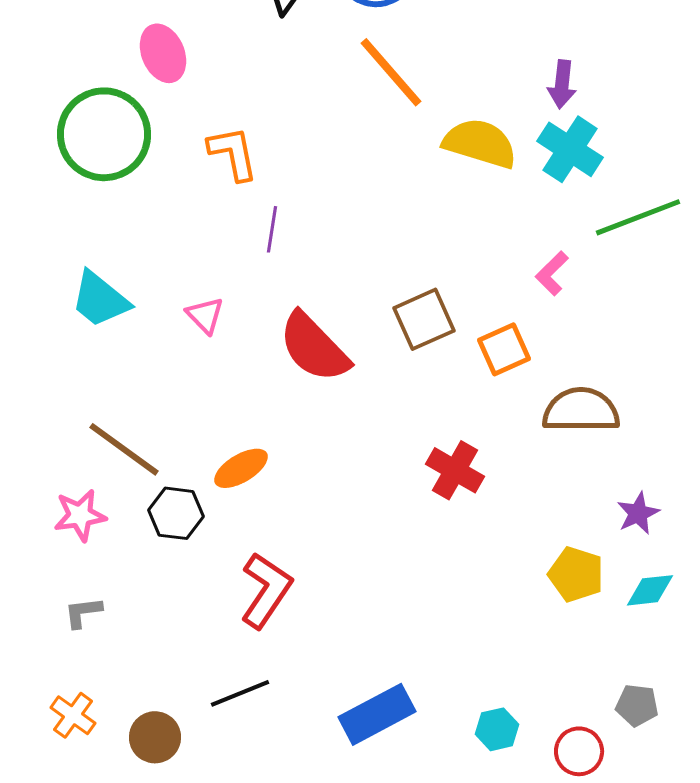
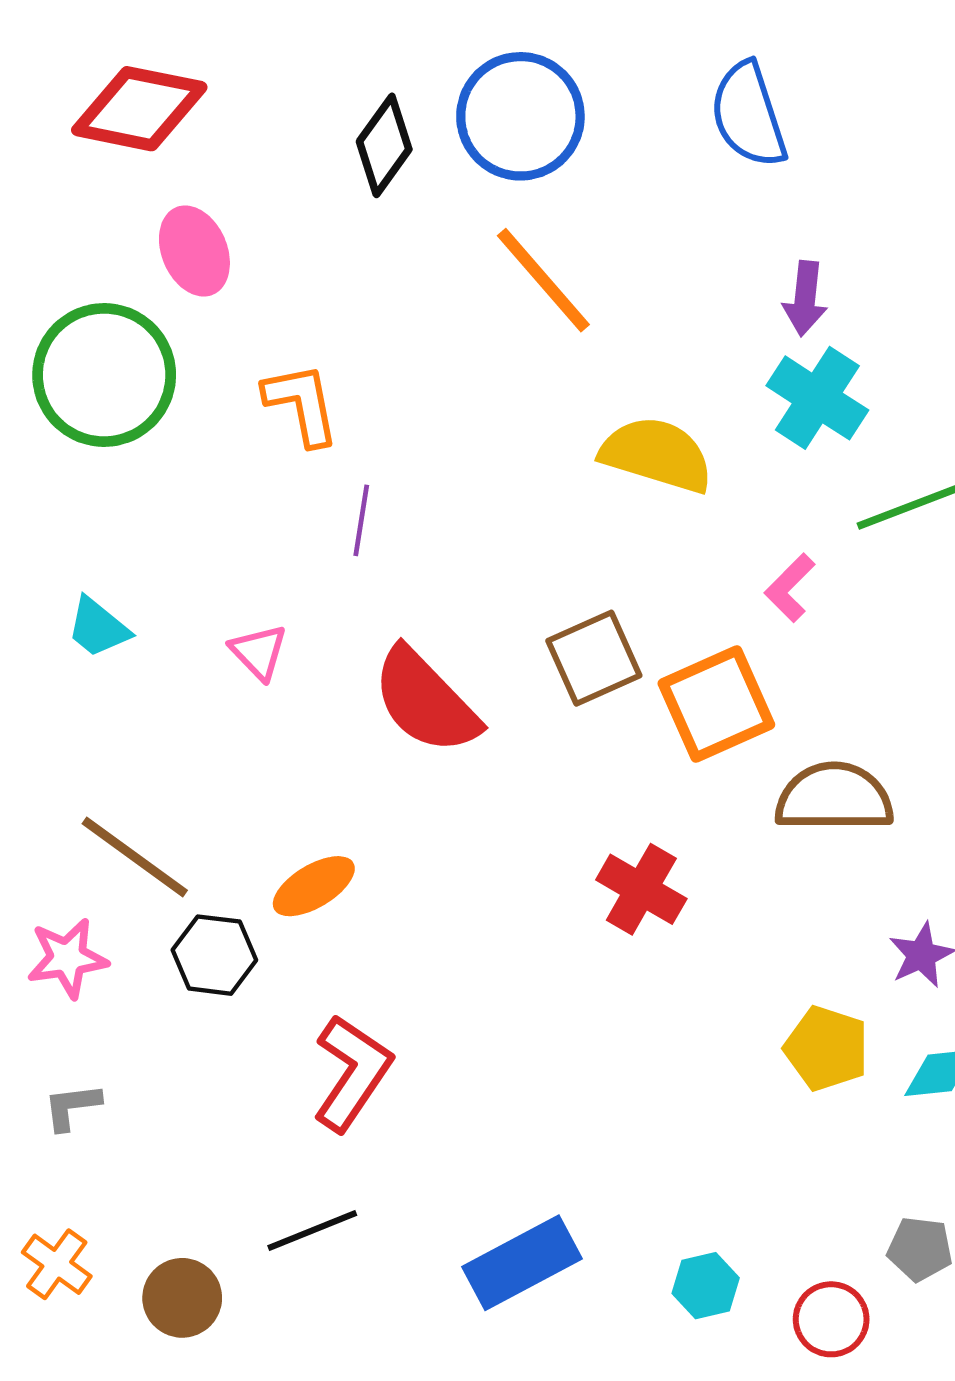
yellow semicircle: (480, 143) -> (657, 455), moved
cyan trapezoid: (100, 299) -> (98, 628), size x0.7
orange square: (504, 349) -> (716, 704), size x1.4

